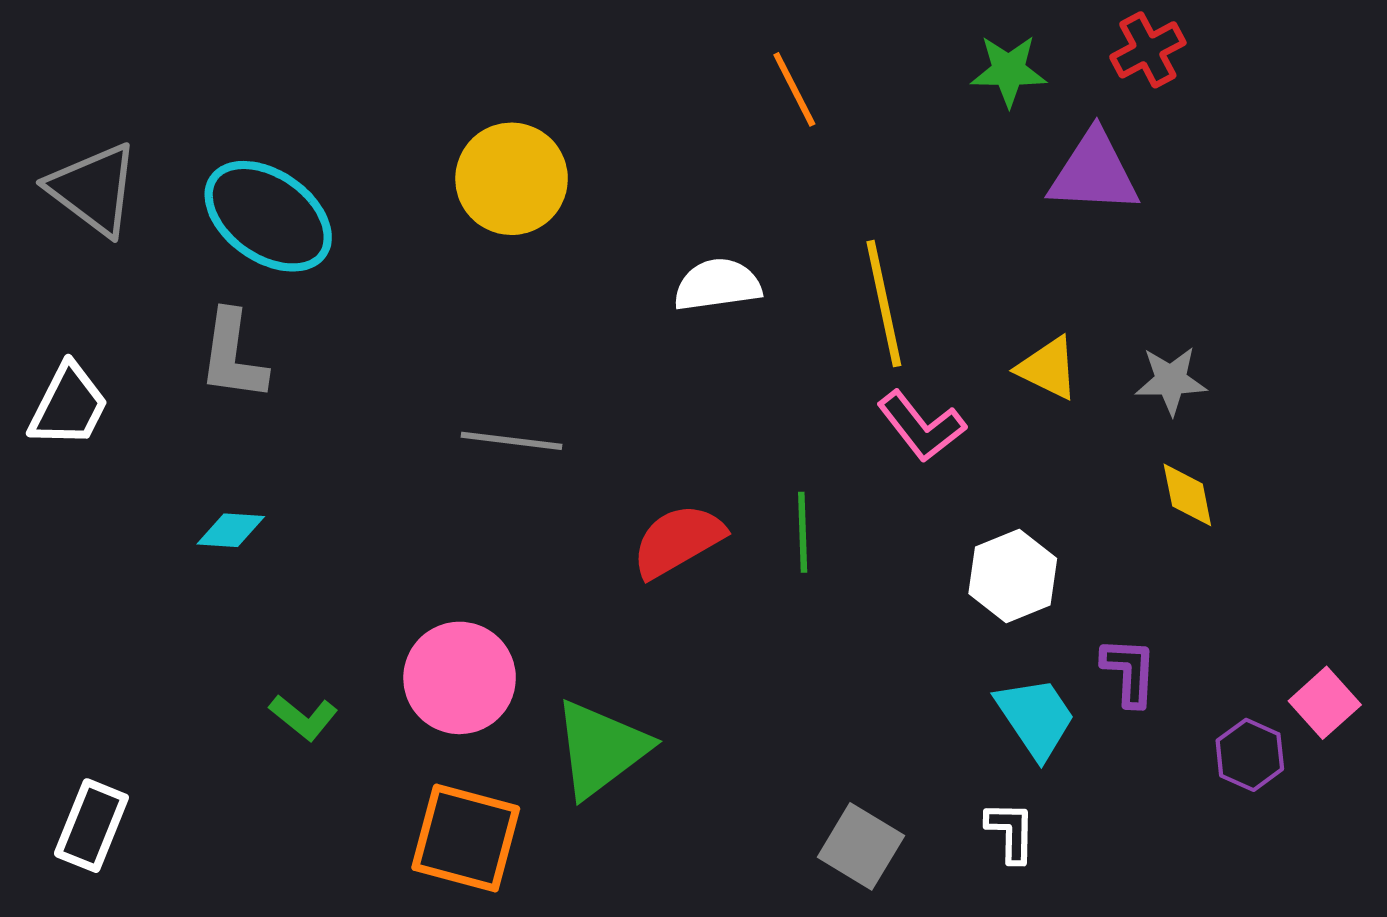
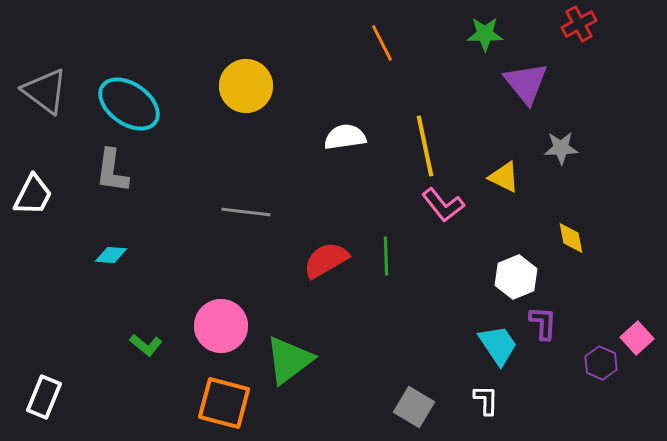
red cross: (1148, 50) -> (579, 24), moved
purple triangle: (1094, 173) -> (526, 83), turned 48
gray star: (1171, 381) -> (561, 148), moved
white hexagon: (1013, 576) -> (516, 277), moved

